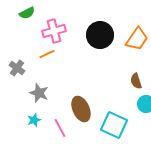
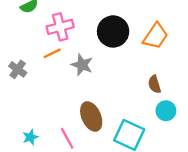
gray star: (39, 93) -> (82, 65), moved
cyan star: (34, 120) -> (30, 137), moved

